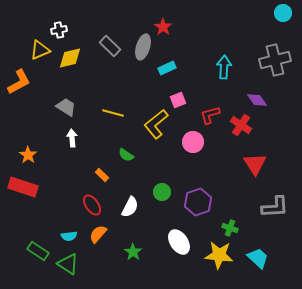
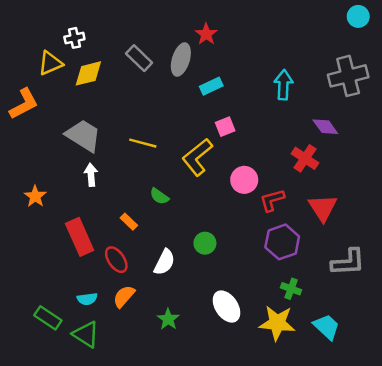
gray trapezoid: (66, 107) -> (83, 135), size x1.4
red L-shape: (210, 115) -> (272, 200), moved
red rectangle: (23, 187) -> (80, 237), moved, turned 48
purple hexagon: (198, 202) -> (282, 242), moved

